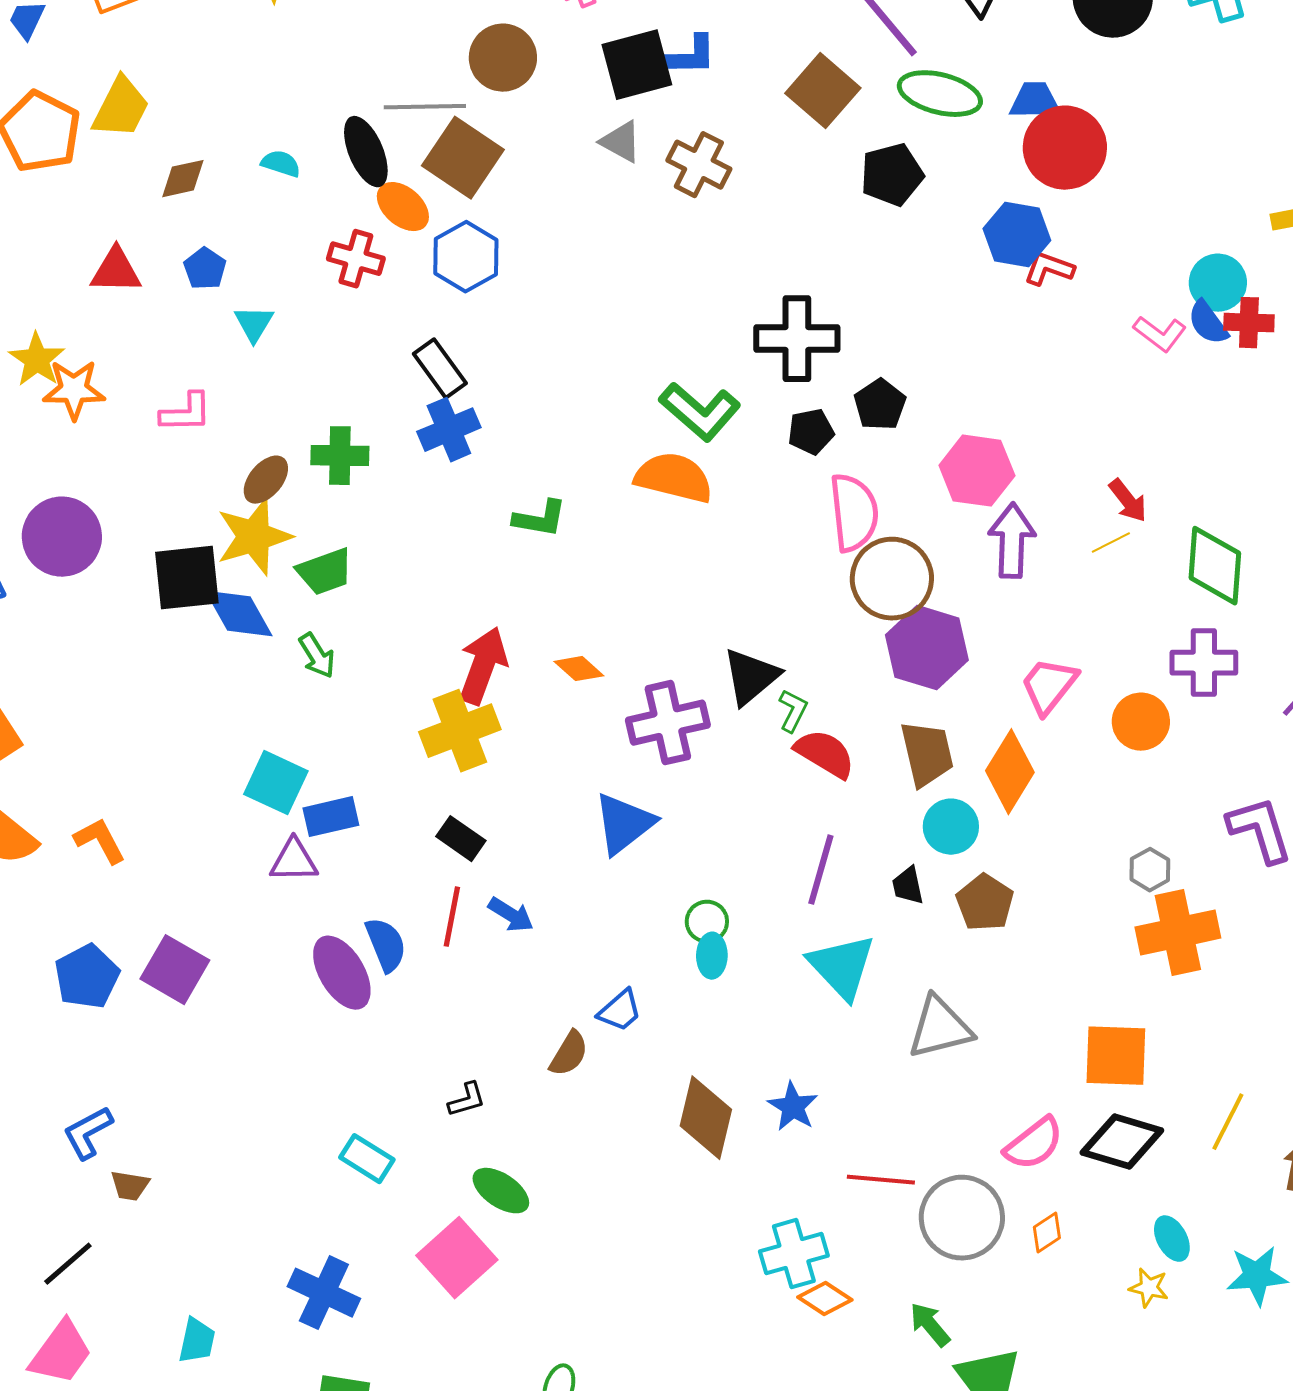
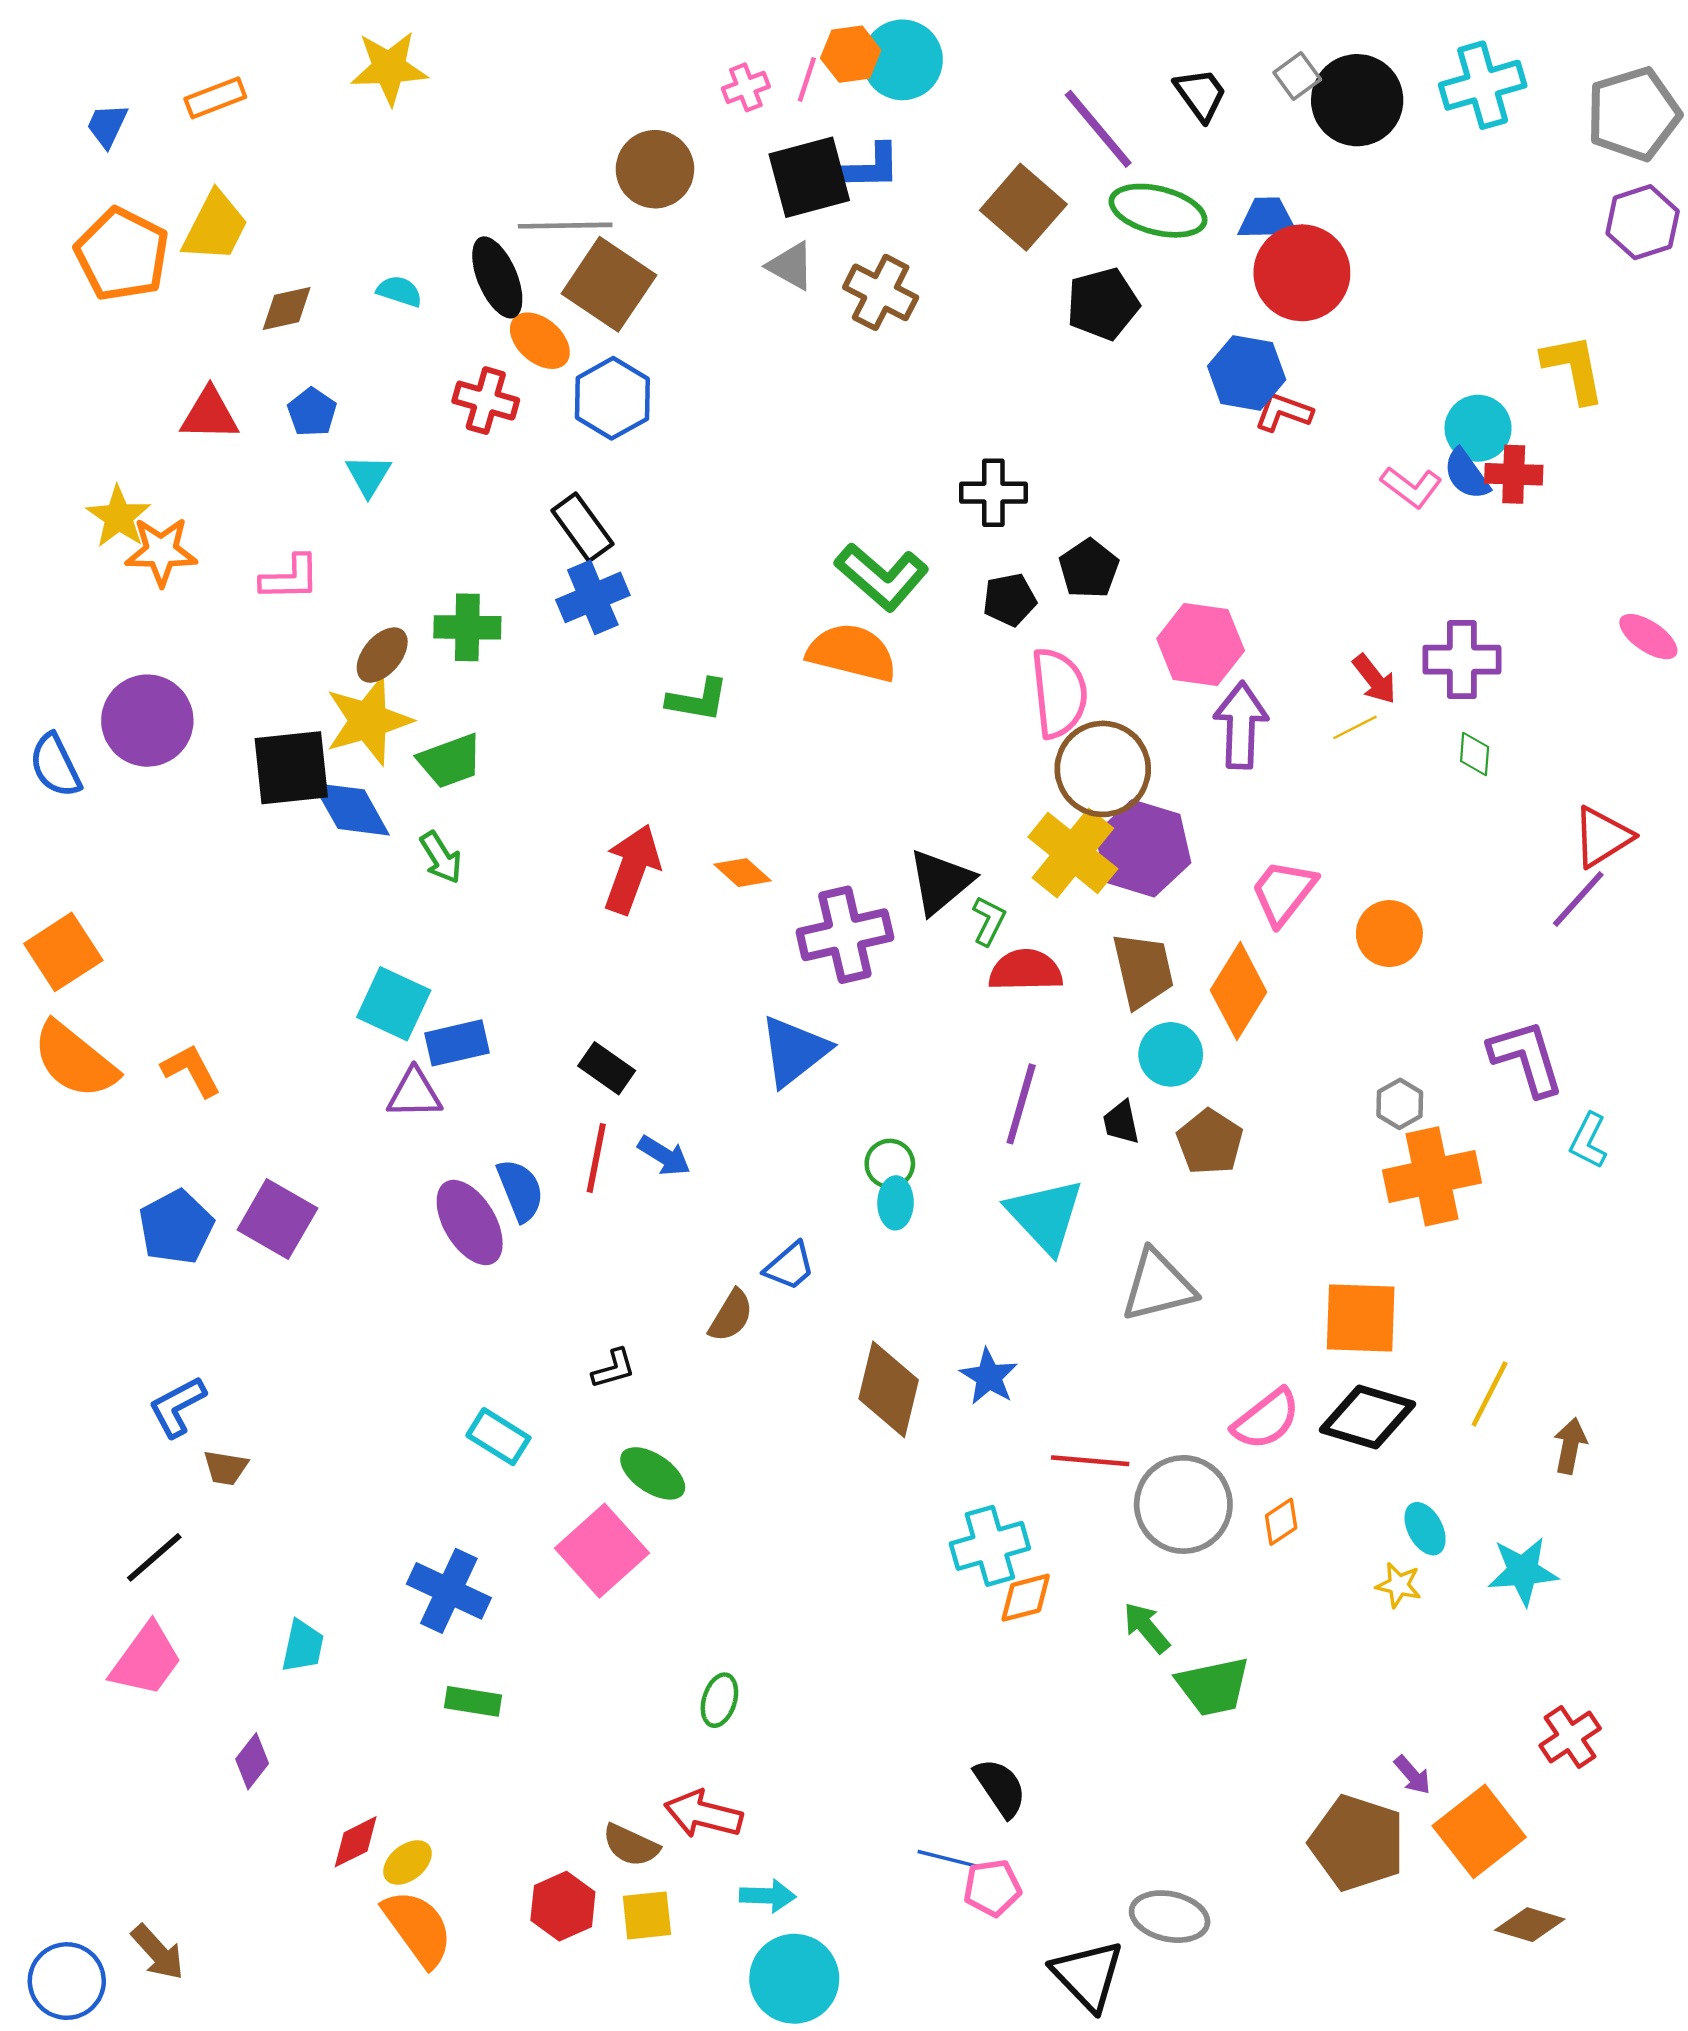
black cross: (797, 339) -> (993, 493), size x0.7
green diamond: (1215, 566) -> (1475, 754), size x0.5
purple cross: (1204, 663) -> (1462, 660), moved
yellow cross: (460, 731) -> (1073, 853), moved, turned -30
red semicircle: (825, 754) -> (1026, 970), turned -32
orange diamond: (825, 1299) -> (1026, 1598), turned -48

